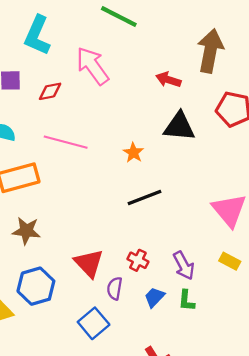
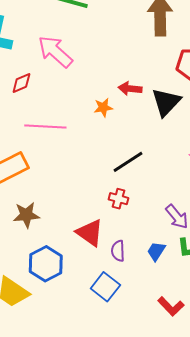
red arrow: (168, 80) -> (130, 89), moved
black triangle: (179, 127) -> (166, 102), moved, turned -40
orange star: (133, 153) -> (103, 107), moved, turned -30
red cross: (138, 260) -> (118, 199), moved

